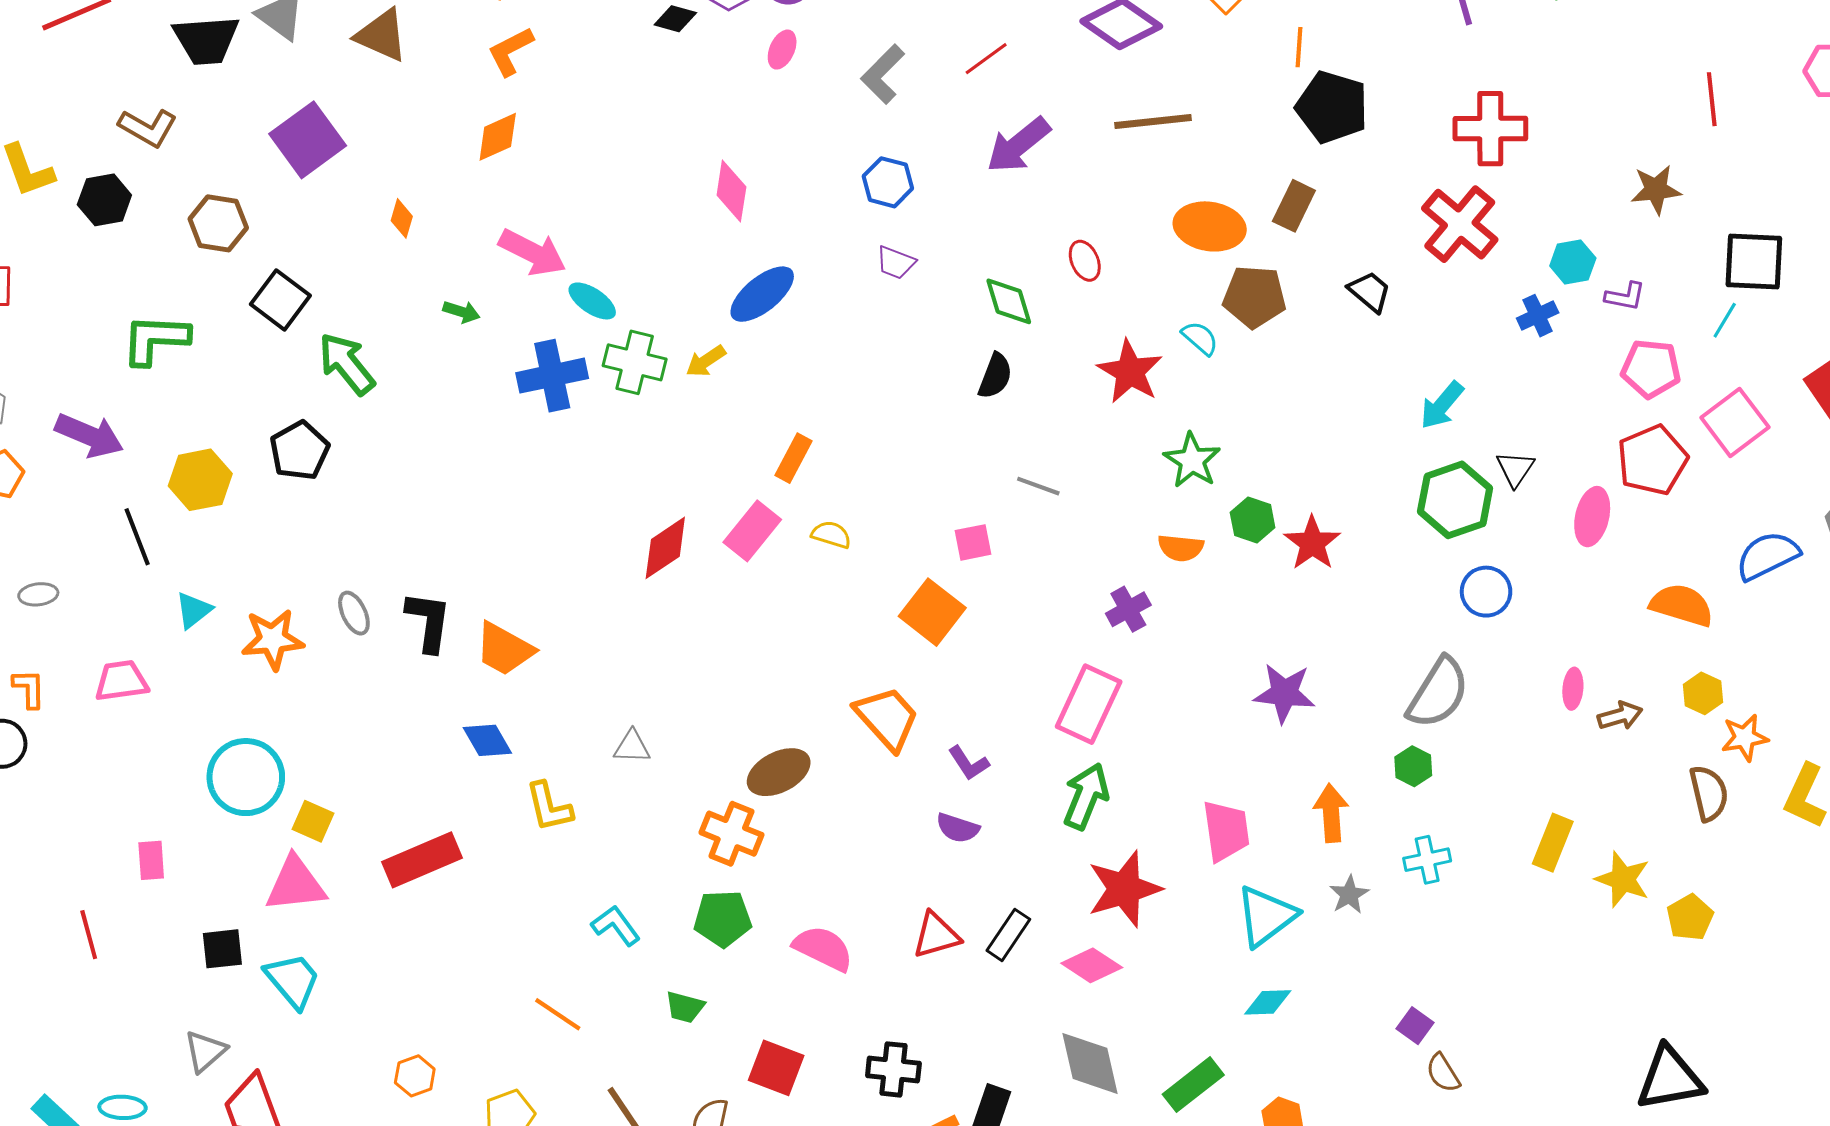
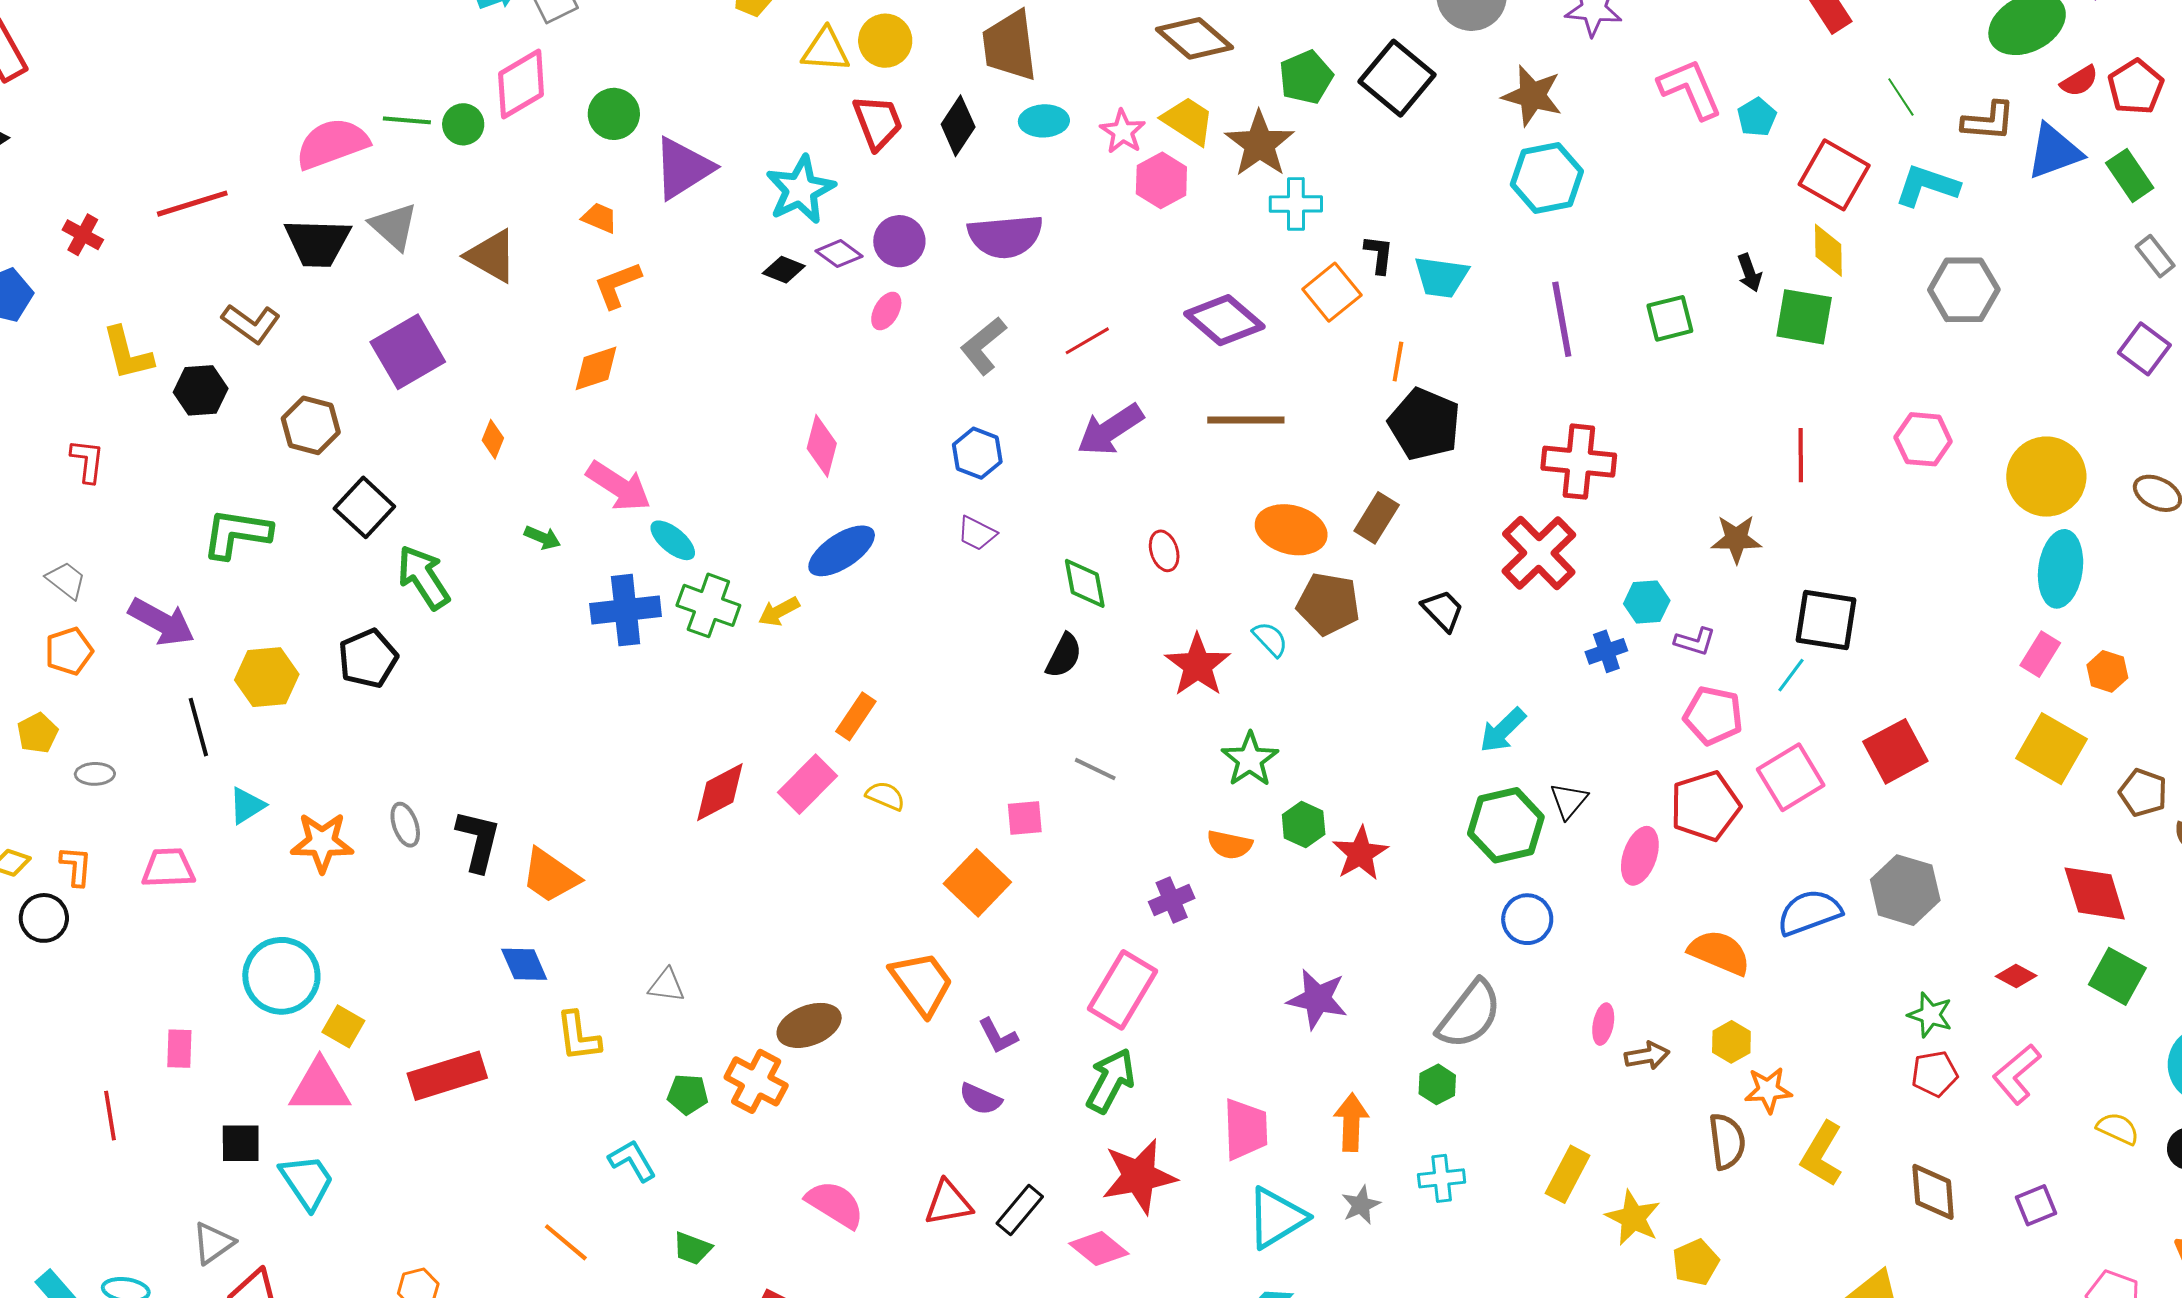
green pentagon: (723, 919) -> (688, 1094), moved, size x0.7

